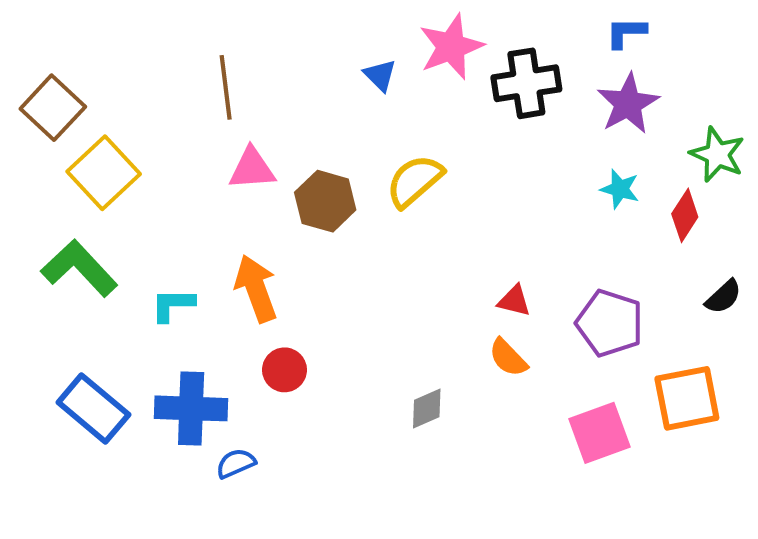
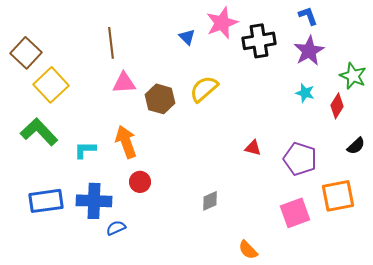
blue L-shape: (626, 33) -> (308, 16), turned 70
orange semicircle: (508, 358) -> (248, 250), moved
blue rectangle: (93, 408) -> (46, 201), turned -48

